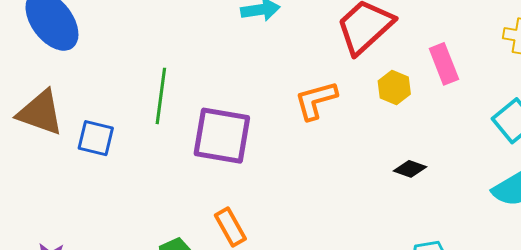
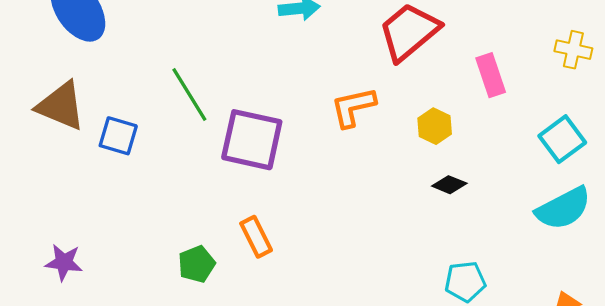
yellow hexagon: (394, 87) -> (435, 126), moved
green line: (161, 96) -> (189, 95), turned -42

